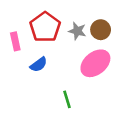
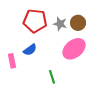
red pentagon: (45, 27) -> (35, 21), turned -30
pink rectangle: (15, 41) -> (12, 61), moved

